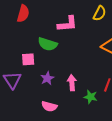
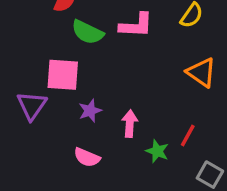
green semicircle: (48, 44) -> (88, 32), moved
pink square: (28, 59) -> (63, 75), size x1.5

